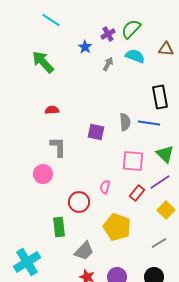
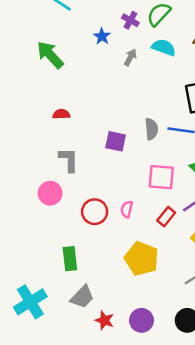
purple cross: (108, 34) -> (130, 20), turned -32
red circle: (79, 202) -> (95, 212), moved
gray trapezoid: (84, 251) -> (82, 297), moved

